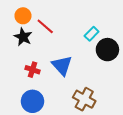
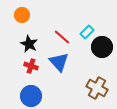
red line: (45, 26) -> (62, 37), moved
black star: (23, 37) -> (29, 44), moved
brown cross: (84, 99) -> (97, 88), moved

